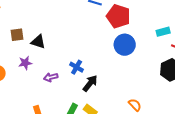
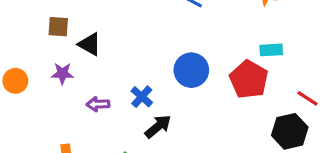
red pentagon: (118, 16) -> (249, 79), moved
cyan rectangle: (163, 32) -> (271, 50), moved
blue circle: (125, 45) -> (191, 70), moved

